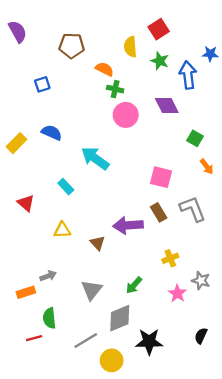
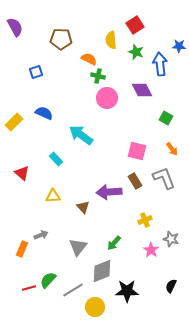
orange arrow: (207, 167) -> (172, 149), moved
orange rectangle: (26, 292) -> (22, 249), turned -49
green semicircle: (49, 318) -> (48, 280), moved, turned 48

